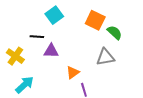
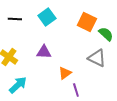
black line: (37, 37) -> (15, 19), moved
gray triangle: (105, 57) -> (97, 58), turned 36

